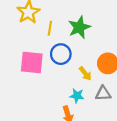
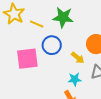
green star: (79, 27) -> (63, 17), turned -30
yellow line: (50, 28) -> (37, 24), turned -64

